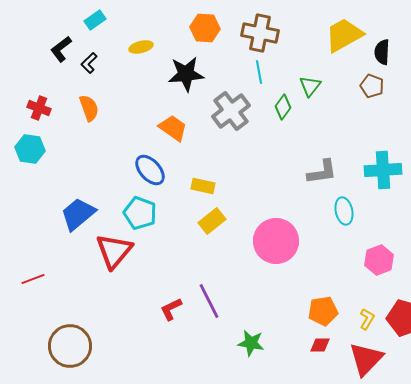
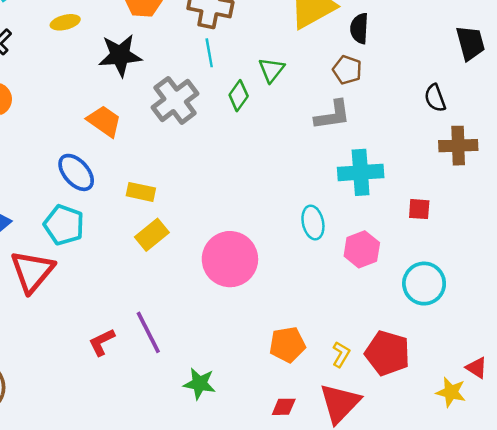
gray L-shape: (322, 172) -> (332, 115), moved
pink hexagon: (379, 260) -> (362, 249), moved
red diamond: (320, 345) -> (284, 407), moved

